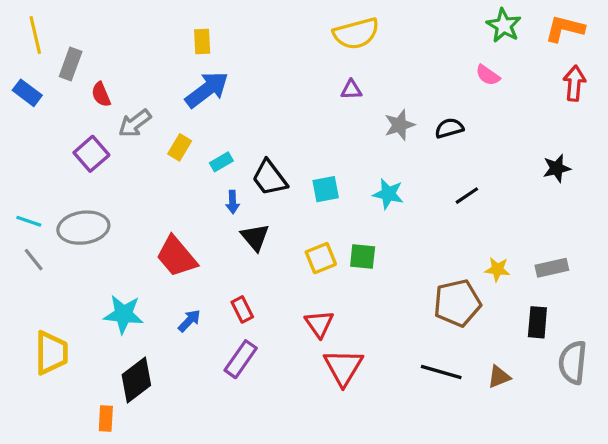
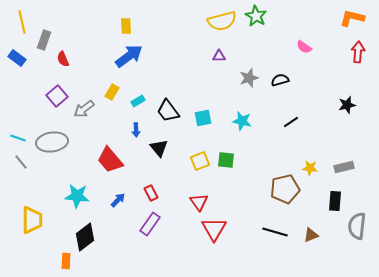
green star: (504, 25) -> (256, 16), moved
gray arrow: (135, 123) -> (84, 109), moved
blue arrow: (233, 202) -> (136, 130), moved

